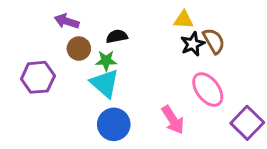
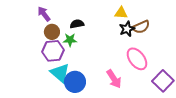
purple arrow: (67, 21) -> (44, 14), turned 35
brown semicircle: (214, 41) -> (141, 27), turned 96
purple hexagon: (38, 77) -> (53, 51), moved
cyan triangle: (105, 83) -> (60, 73), moved

